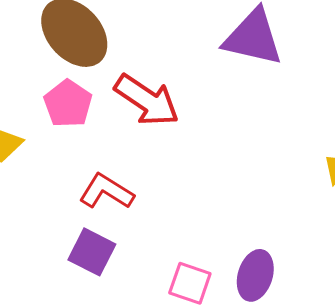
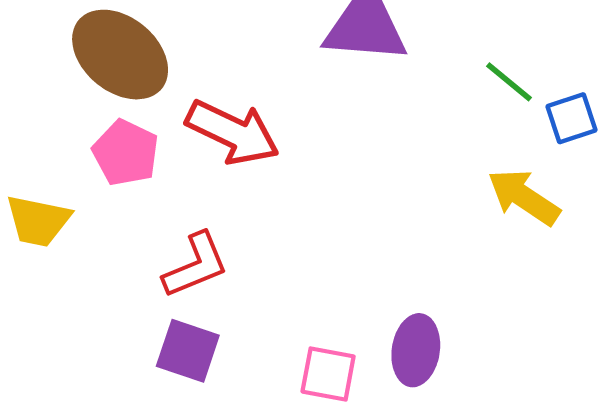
red L-shape: (106, 192) -> (196, 265), turned 134

